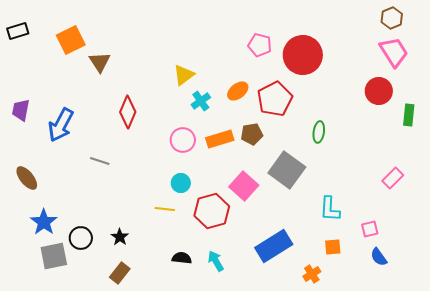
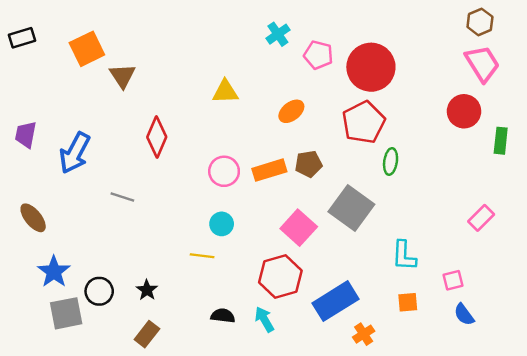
yellow triangle: (184, 75) -> (225, 92), turned 35
red pentagon: (275, 99) -> (364, 122), moved
cyan cross: (201, 101) -> (278, 34), moved
red hexagon: (212, 211) -> (280, 277), moved
orange cross: (312, 274) -> (364, 334), moved

